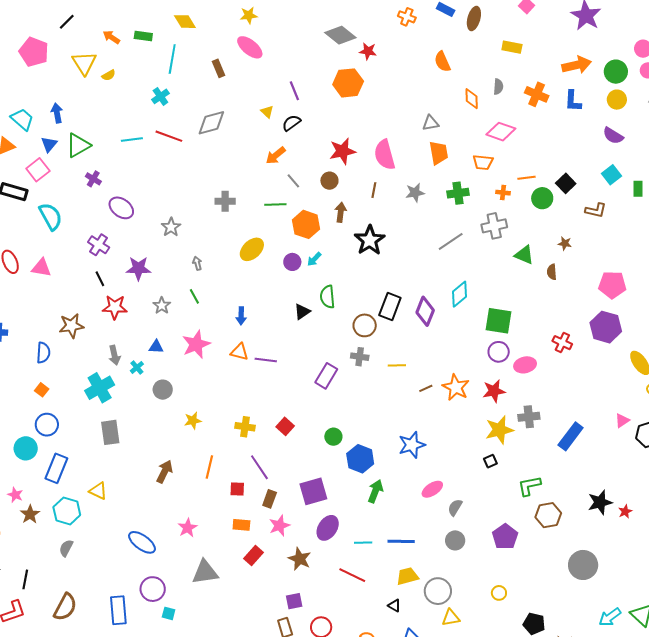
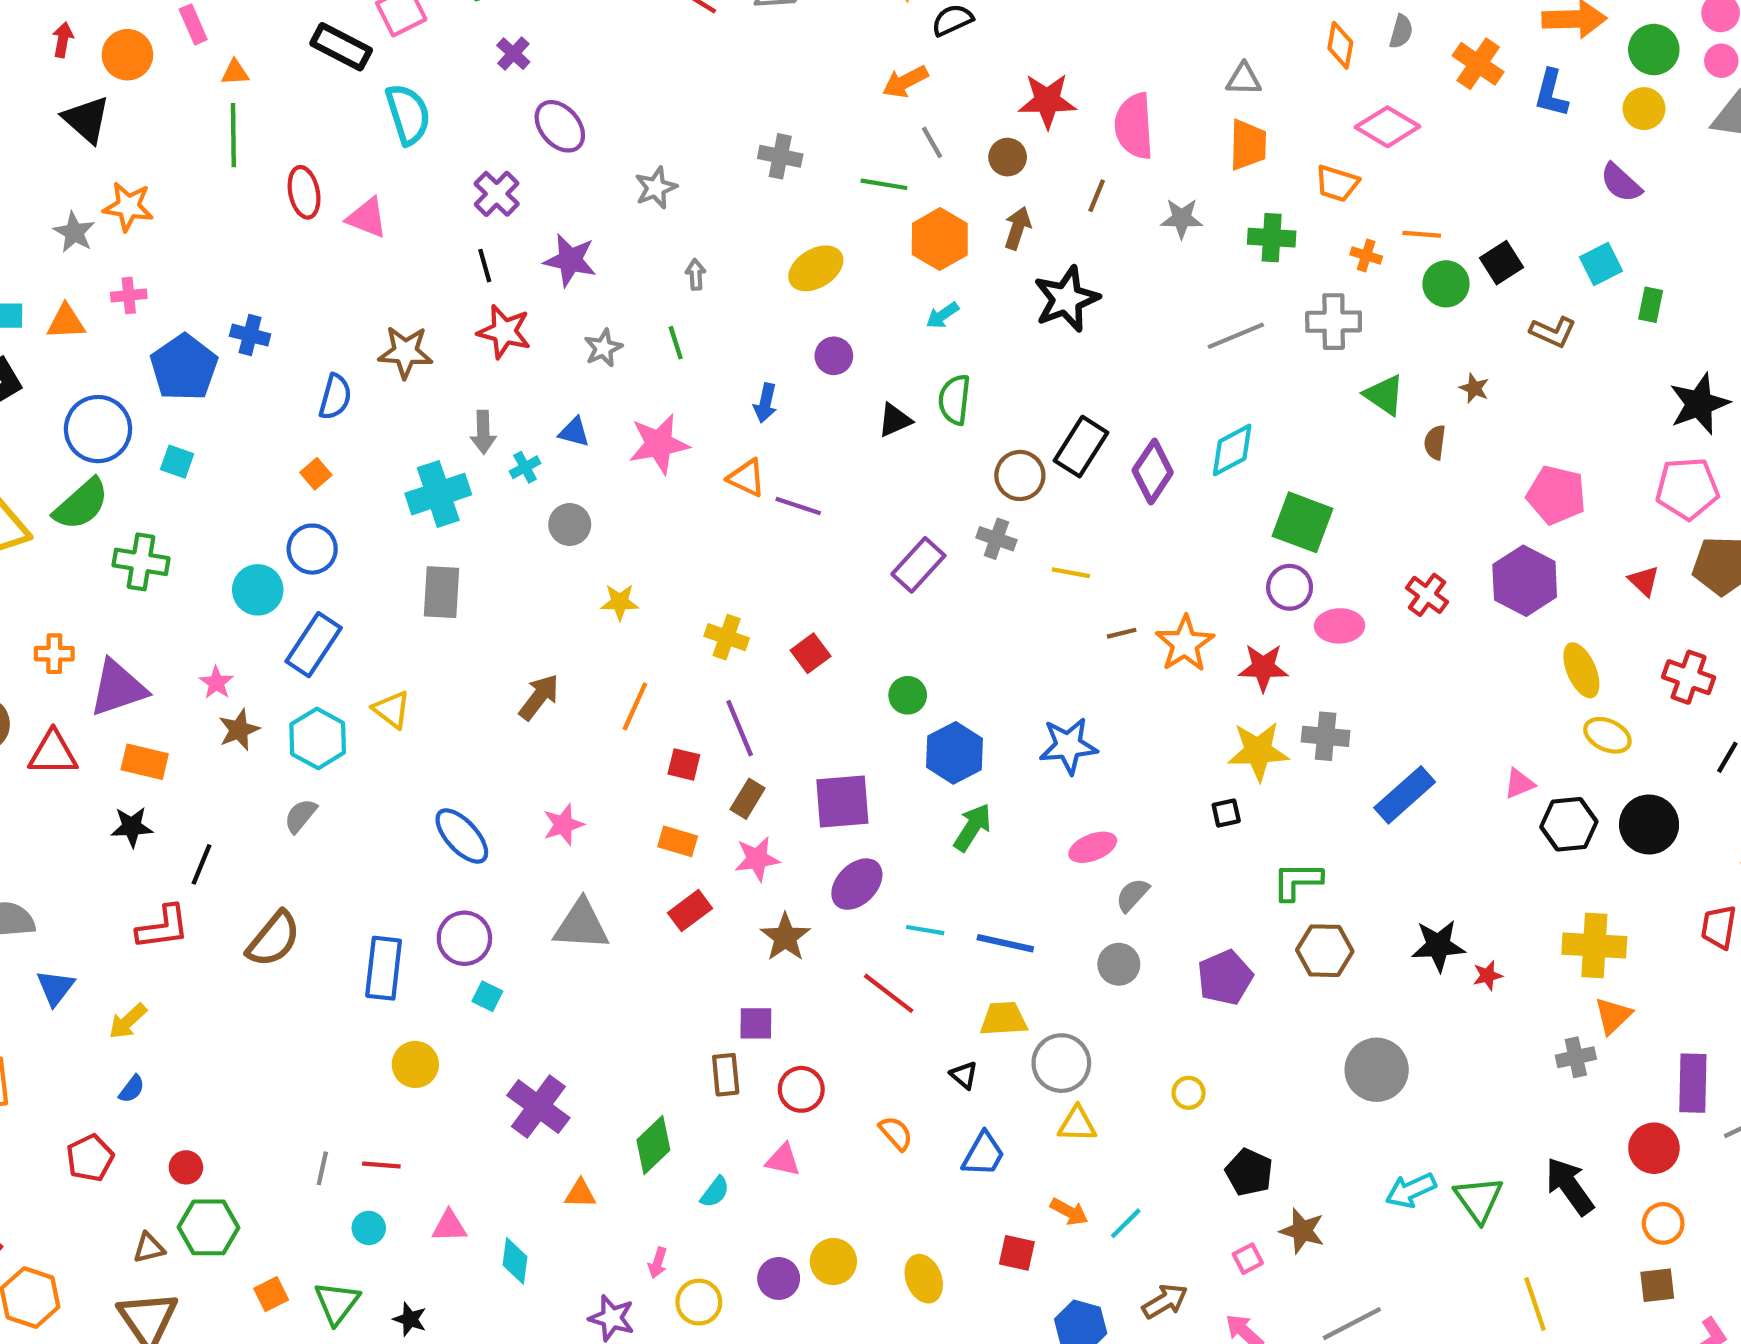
purple circle: (292, 262) -> (834, 356), moved

